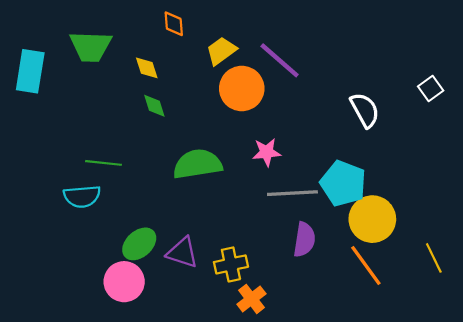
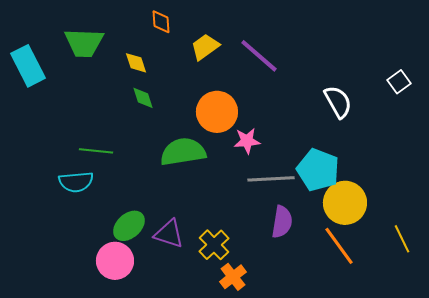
cyan rectangle: (30, 71) -> (28, 66), turned -36
orange circle: (242, 88) -> (217, 112), moved
yellow cross: (231, 264) -> (214, 245), turned -32

